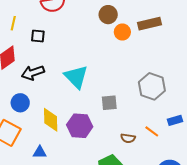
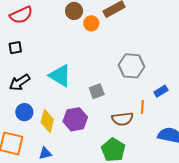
blue circle: (20, 103) -> (24, 112), moved
yellow diamond: (51, 120) -> (47, 121), turned 30
orange line: (152, 131) -> (142, 107), turned 72
brown semicircle: (128, 138) -> (122, 119), size x1.5

